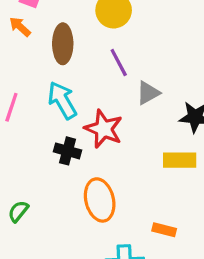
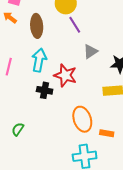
purple line: (119, 62) -> (75, 25), moved
cyan arrow: (62, 100) -> (39, 60), turned 45
orange ellipse: (100, 200) -> (82, 119), moved

